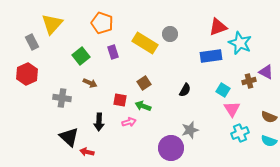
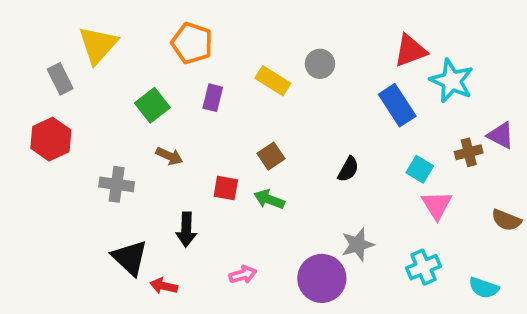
yellow rectangle: (145, 43) -> (273, 81), size x0.7
purple rectangle: (113, 52) -> (213, 98), turned 32
blue rectangle: (211, 56) -> (397, 105), turned 65
pink arrow: (129, 122) -> (243, 275), moved
cyan cross: (240, 133) -> (424, 267), moved
cyan semicircle: (269, 141) -> (484, 288), moved

